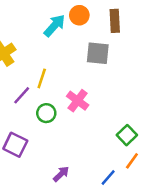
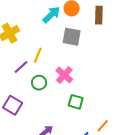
gray square: (98, 53) -> (72, 37), moved
green square: (127, 135) -> (76, 102), moved, turned -35

